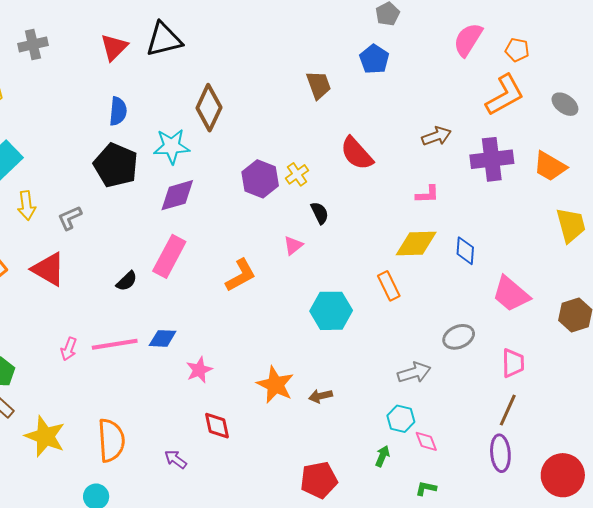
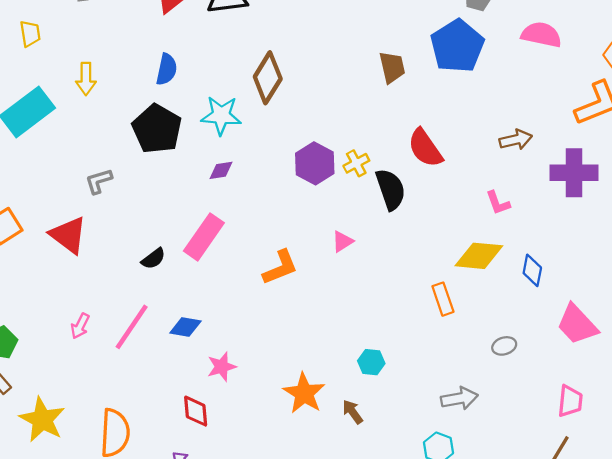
pink semicircle: (468, 40) -> (541, 35), moved, turned 63
blue pentagon: (374, 59) -> (457, 46), size x1.6
pink L-shape: (427, 194) -> (498, 203), turned 65
purple diamond: (177, 195) -> (221, 170), size x0.6
yellow arrow: (26, 206) -> (86, 79), moved
black semicircle: (320, 213) -> (391, 189), moved, size x1.6
cyan hexagon: (331, 311) -> (371, 362), moved, size x0.6
gray ellipse: (459, 337) -> (504, 346), moved, size x0.7
pink line: (115, 344) -> (132, 327), turned -54
brown arrow: (321, 396) -> (353, 412), turned 60
red diamond: (217, 426) -> (196, 411), moved

